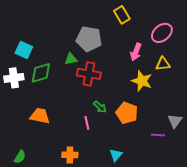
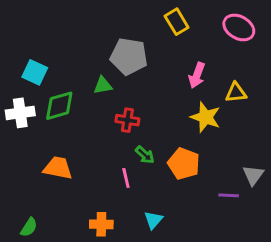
pink ellipse: (162, 33) -> (239, 28), moved, turned 70
red cross: (89, 74) -> (127, 120), moved, size x0.7
cyan triangle: (116, 155) -> (153, 220), moved

